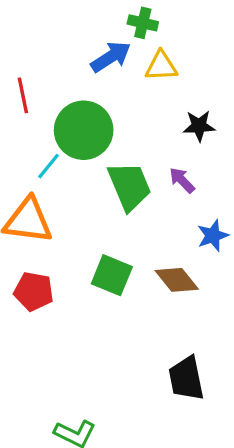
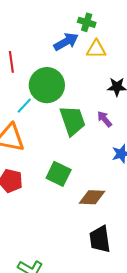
brown diamond: (177, 280) -> (92, 197), moved, turned -52

